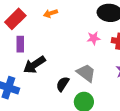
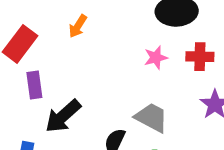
orange arrow: (51, 13) -> (78, 26), turned -32

